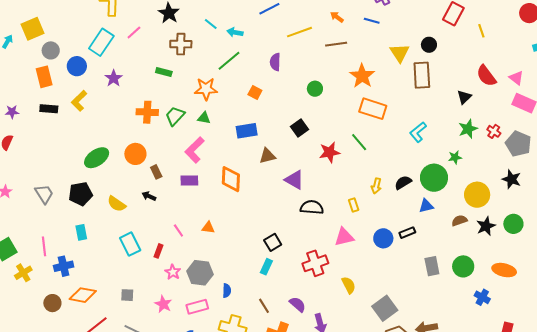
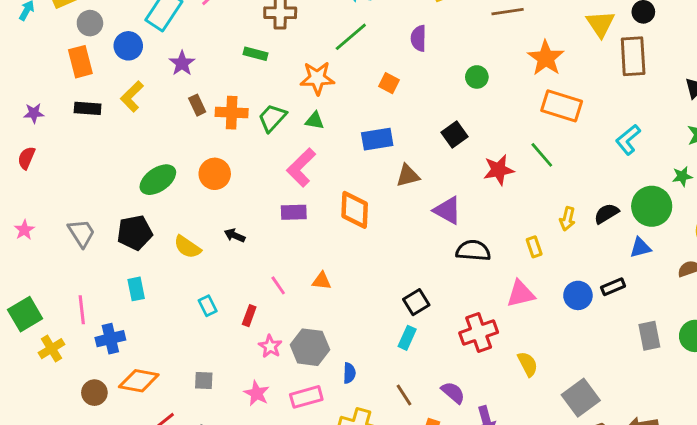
brown rectangle: (156, 172) -> (197, 105), moved
cyan rectangle: (130, 244) -> (208, 306), size x0.6

